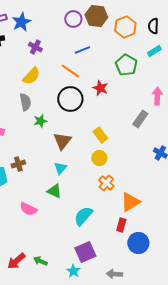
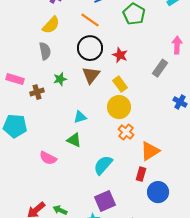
green pentagon: (126, 65) -> (134, 14), moved
red star: (100, 88) -> (120, 55), moved
green star: (40, 121) -> (60, 79), moved
brown triangle: (62, 141) -> (91, 75), moved
yellow circle: (99, 158) -> (119, 107), size x1.5
brown cross: (18, 164) -> (37, 92), moved
cyan triangle: (60, 168) -> (80, 117), turned 32

